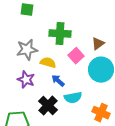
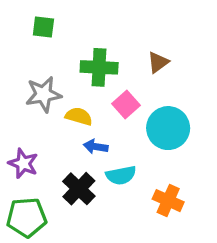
brown triangle: (98, 44) -> (158, 62), moved
purple star: (26, 80) -> (23, 163), moved
blue arrow: (58, 81) -> (96, 147), turned -32

